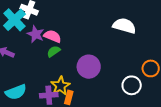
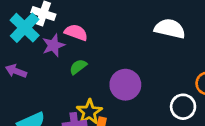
purple star: (36, 34) -> (53, 45), turned 30
pink semicircle: (53, 36) -> (76, 32), moved

